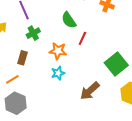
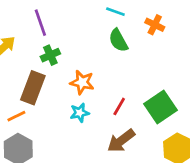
green semicircle: (69, 20) -> (118, 40), moved
red line: (82, 38) -> (119, 106), moved
brown rectangle: (23, 58) -> (33, 88), size x1.6

